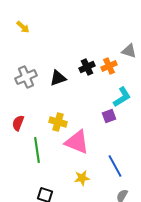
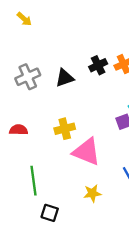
yellow cross: (58, 122) -> (65, 129), turned -30
red semicircle: (18, 123) -> (19, 130), turned 70
green line: (37, 150) -> (34, 181), moved

